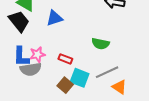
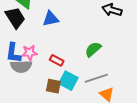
green semicircle: (100, 44) -> (93, 49), turned 120
brown square: (65, 85) -> (53, 86), turned -35

